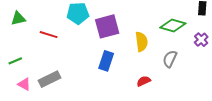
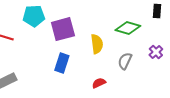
purple cross: (201, 40) -> (156, 52), moved

